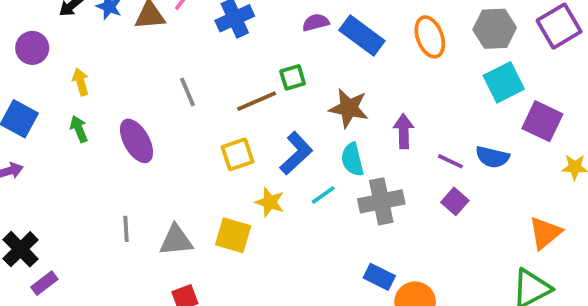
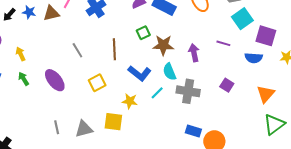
green square: (293, 77) -> (143, 33), moved
brown line: (257, 101) -> (114, 49), turned -60
blue L-shape: (296, 153) -> (139, 73), turned 90
yellow square: (237, 154) -> (97, 83), moved
blue semicircle: (492, 157) -> (254, 58), moved
purple line: (450, 161) -> (223, 43), moved
gray cross: (381, 201) -> (188, 91), turned 30
orange triangle: (545, 233) -> (266, 94), moved

